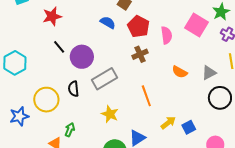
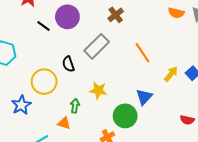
brown cross: (140, 54) -> (116, 15), moved
purple circle: (82, 57) -> (67, 17), moved
orange semicircle: (180, 72) -> (176, 13), moved
yellow star: (110, 114) -> (98, 90), moved

